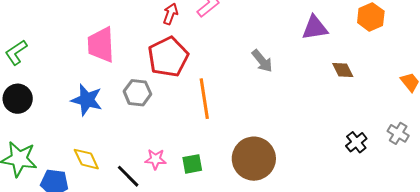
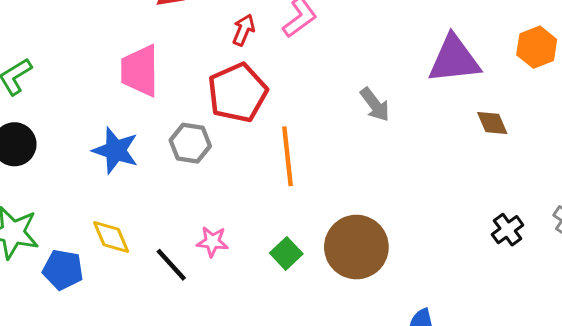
purple triangle: (315, 28) -> (454, 59), size x1.4
green square: (192, 164) -> (286, 253), moved, turned -35

